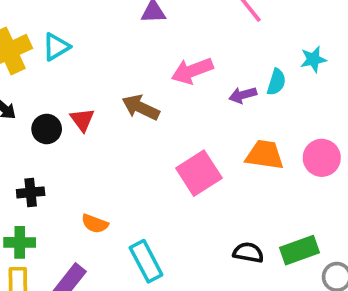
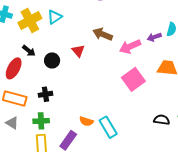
pink arrow: (192, 71) -> (130, 47), moved
brown arrow: (141, 107) -> (103, 34), moved
red triangle: (82, 120) -> (78, 51), moved
orange semicircle: (95, 224) -> (86, 121), moved

